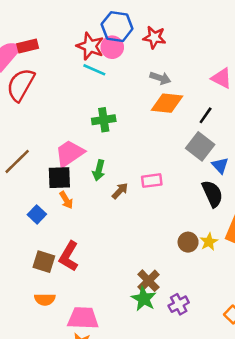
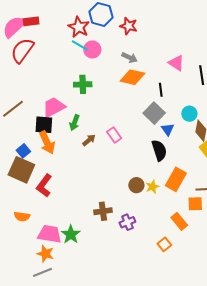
pink circle: (112, 47) -> (92, 49), moved
black line: (206, 115) -> (161, 90), turned -48
pink rectangle: (152, 181) -> (114, 135), turned 56
orange arrow: (66, 200) -> (47, 142), size x1.6
brown square: (44, 262) -> (21, 170), moved, size x1.5
brown cross: (149, 281) -> (103, 211), turned 30
green star: (144, 299) -> (71, 234), moved
purple cross: (179, 304) -> (127, 222), moved

